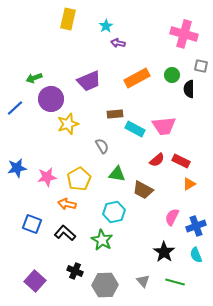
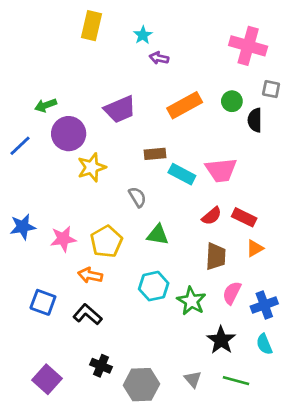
brown trapezoid: (143, 190) -> (216, 256), moved, turned -115
green star: (102, 240) -> (191, 301), moved

